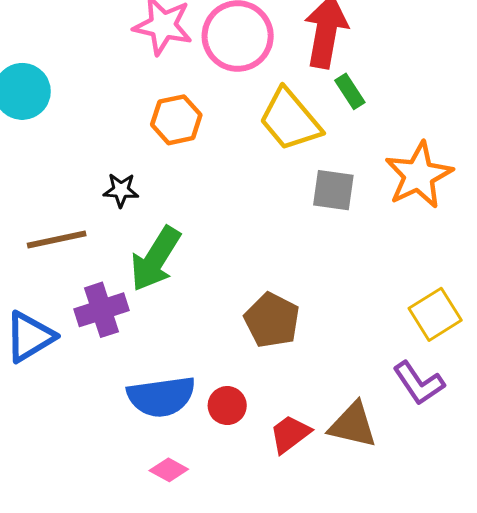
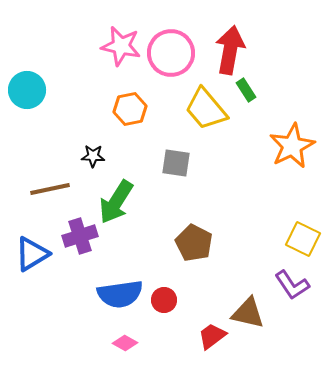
gray square: (333, 190) -> (176, 163), moved
yellow square: (435, 314) -> (303, 239), turned -32
red trapezoid: (290, 434) -> (212, 336), moved

